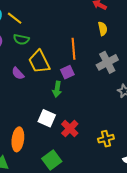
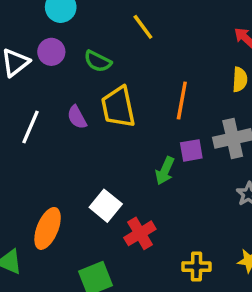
yellow line: (15, 18) -> (143, 27), moved
purple square: (67, 72) -> (191, 150), moved
green arrow: (57, 89) -> (165, 171), moved

